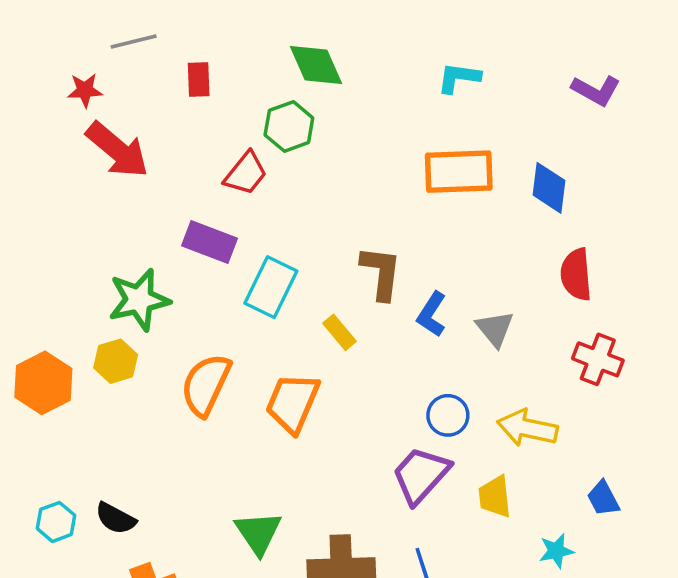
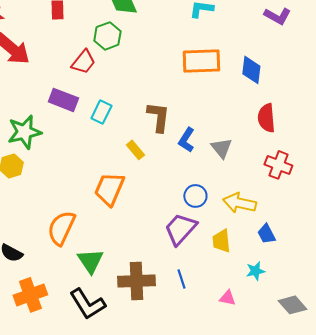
cyan rectangle: (271, 287) -> (101, 112), moved, size x0.7
orange semicircle: (206, 385) -> (61, 228), moved
blue trapezoid: (603, 498) -> (266, 234), moved

